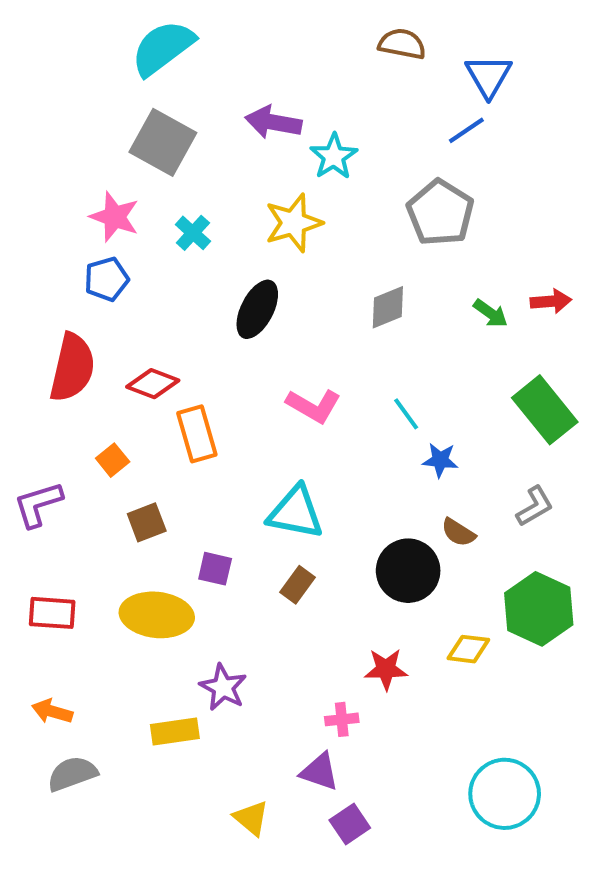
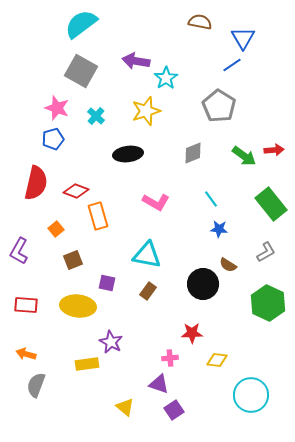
black ellipse: (257, 309) -> (128, 154), turned 56
green arrow: (491, 313) -> (244, 156), size x1.4
cyan line: (406, 414) -> (211, 199), moved
purple L-shape: (38, 504) -> (19, 251), turned -44
yellow diamond: (468, 649) -> (217, 360), moved
gray semicircle: (72, 774) -> (36, 385), turned -50

